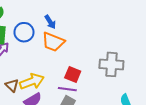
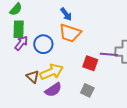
blue circle: (24, 32) -> (43, 44), moved
purple line: (67, 89) -> (109, 54), moved

